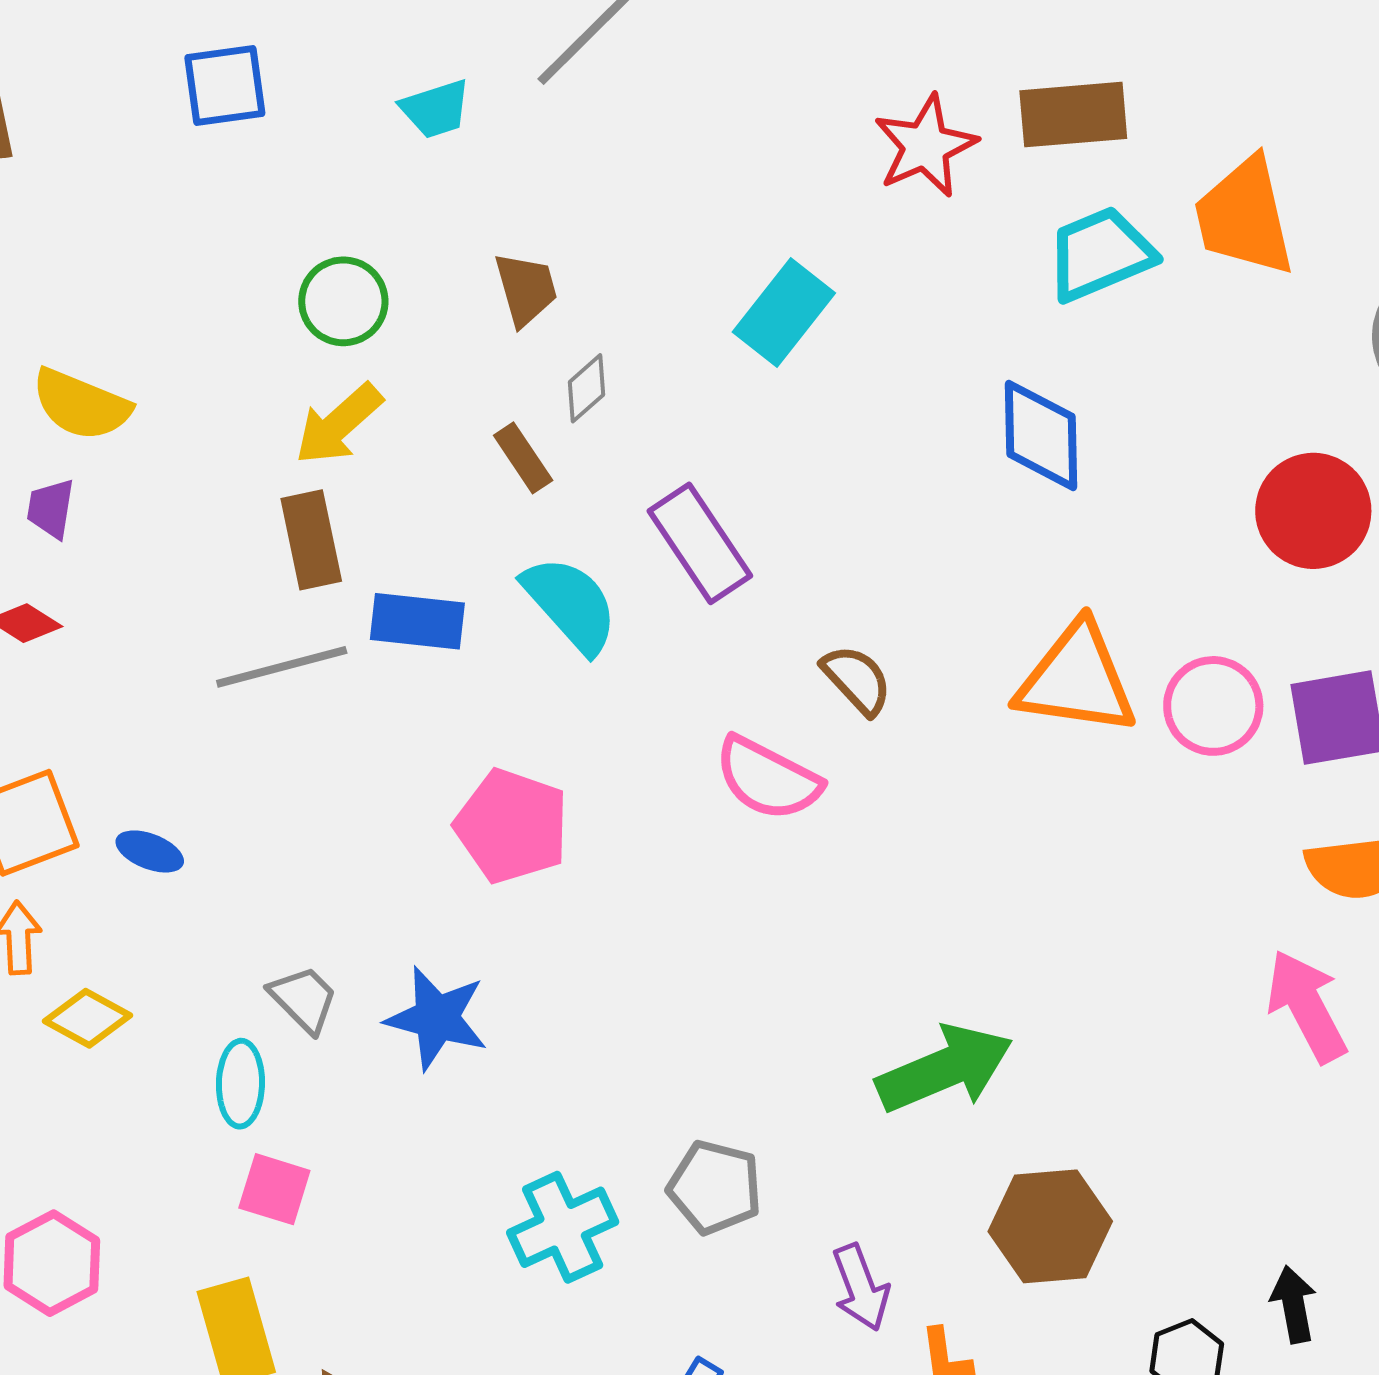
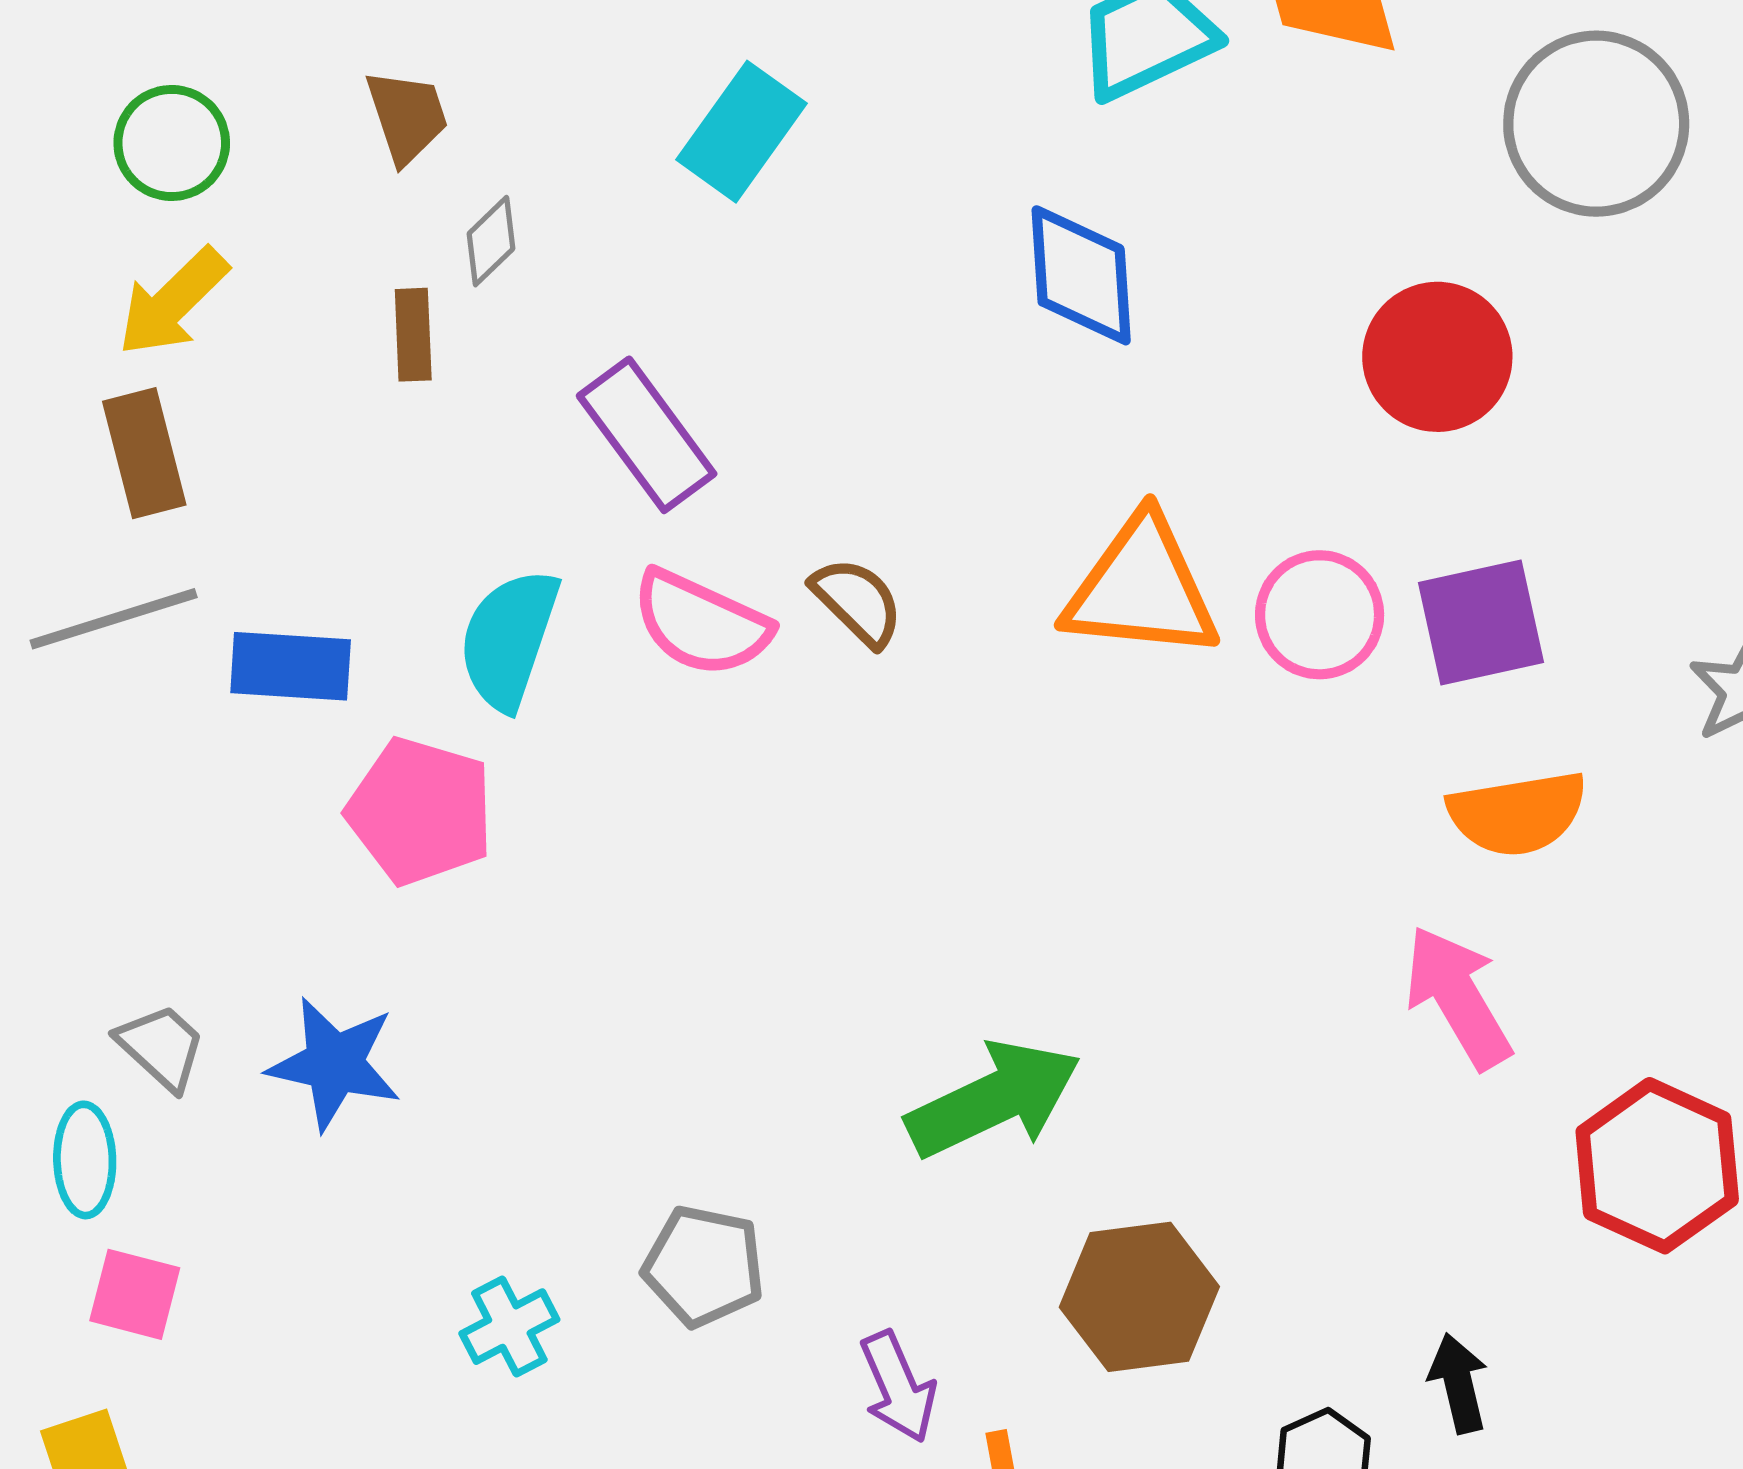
brown rectangle: (523, 458) -> (413, 335), turned 34
cyan semicircle: (571, 604) -> (509, 639), moved, turned -117
blue rectangle: (417, 621) -> (291, 666), moved
pink semicircle: (768, 778) -> (701, 623), moved
cyan cross: (563, 1227) -> (509, 1327), size x0.7

